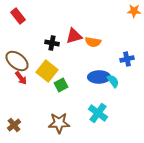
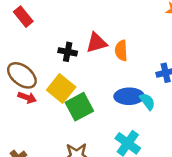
orange semicircle: (93, 42) -> (121, 51), turned 77
red arrow: (21, 78) -> (27, 98), turned -32
green square: (61, 85) -> (79, 107), size x1.5

